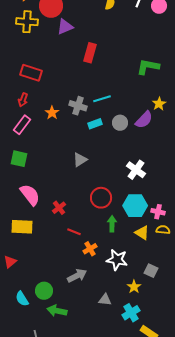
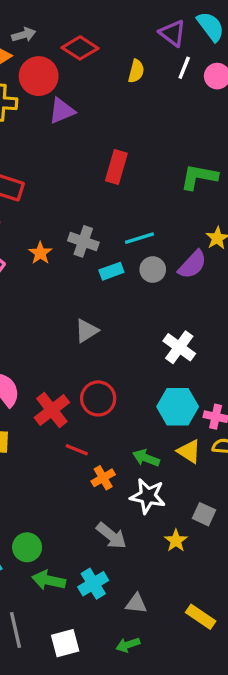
red rectangle: (90, 53) -> (116, 167), moved
cyan line: (102, 99) -> (139, 238), moved
red circle: (101, 198) -> (98, 398), moved
red cross: (59, 208) -> (52, 410), size x1.5
green arrow: (112, 224) -> (146, 458), moved, turned -70
gray arrow: (77, 276) -> (111, 536), moved, turned 66
gray triangle: (105, 300) -> (136, 603), moved
cyan cross: (131, 313) -> (93, 584), moved

